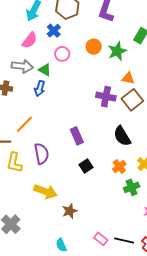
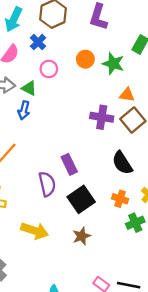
green star: (117, 51) -> (113, 64), turned -30
purple semicircle: (42, 154) -> (47, 184), moved
black square: (86, 166) -> (81, 199), size x1.6
orange cross: (119, 167) -> (120, 199), turned -32
brown star: (70, 211) -> (81, 236), moved

